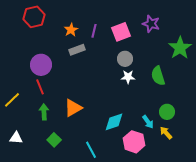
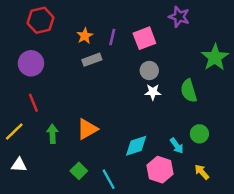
purple star: (151, 24) -> (179, 17), moved
purple circle: (41, 65) -> (31, 63), moved
red line: (40, 87) -> (33, 103), moved
yellow line: (12, 100) -> (14, 131), moved
yellow arrow: (166, 133) -> (202, 172), moved
green square: (54, 140) -> (79, 171), moved

